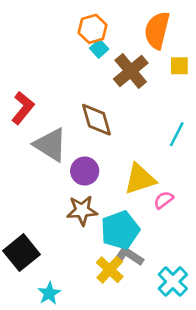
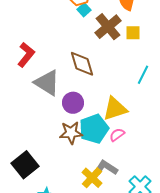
yellow square: (179, 66) -> (133, 33), moved
pink semicircle: (164, 200) -> (117, 135), moved
cyan pentagon: (120, 230) -> (94, 129), moved

